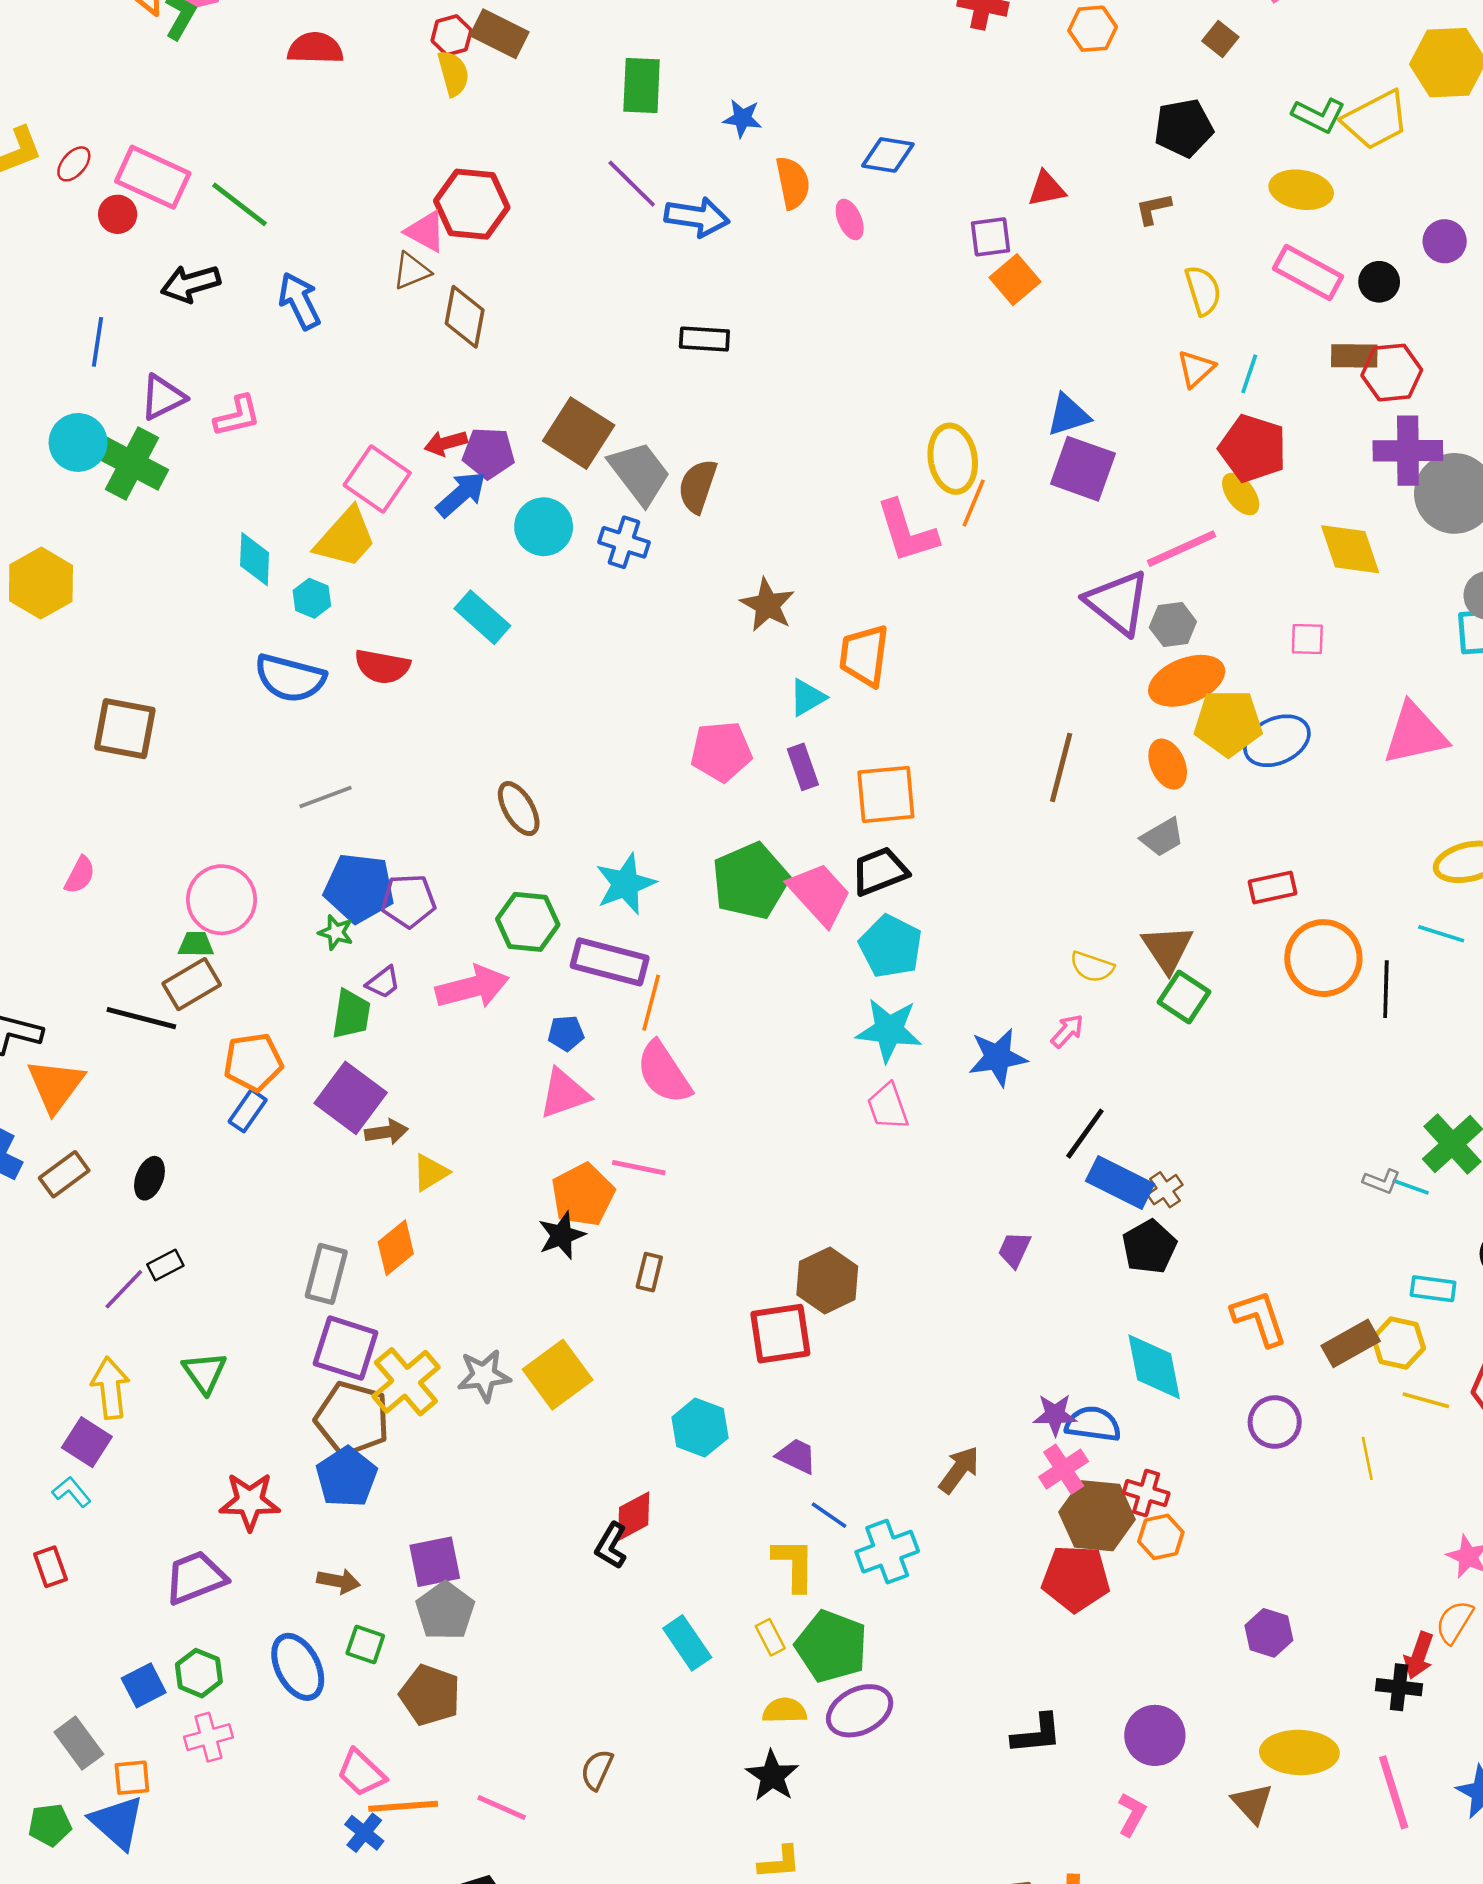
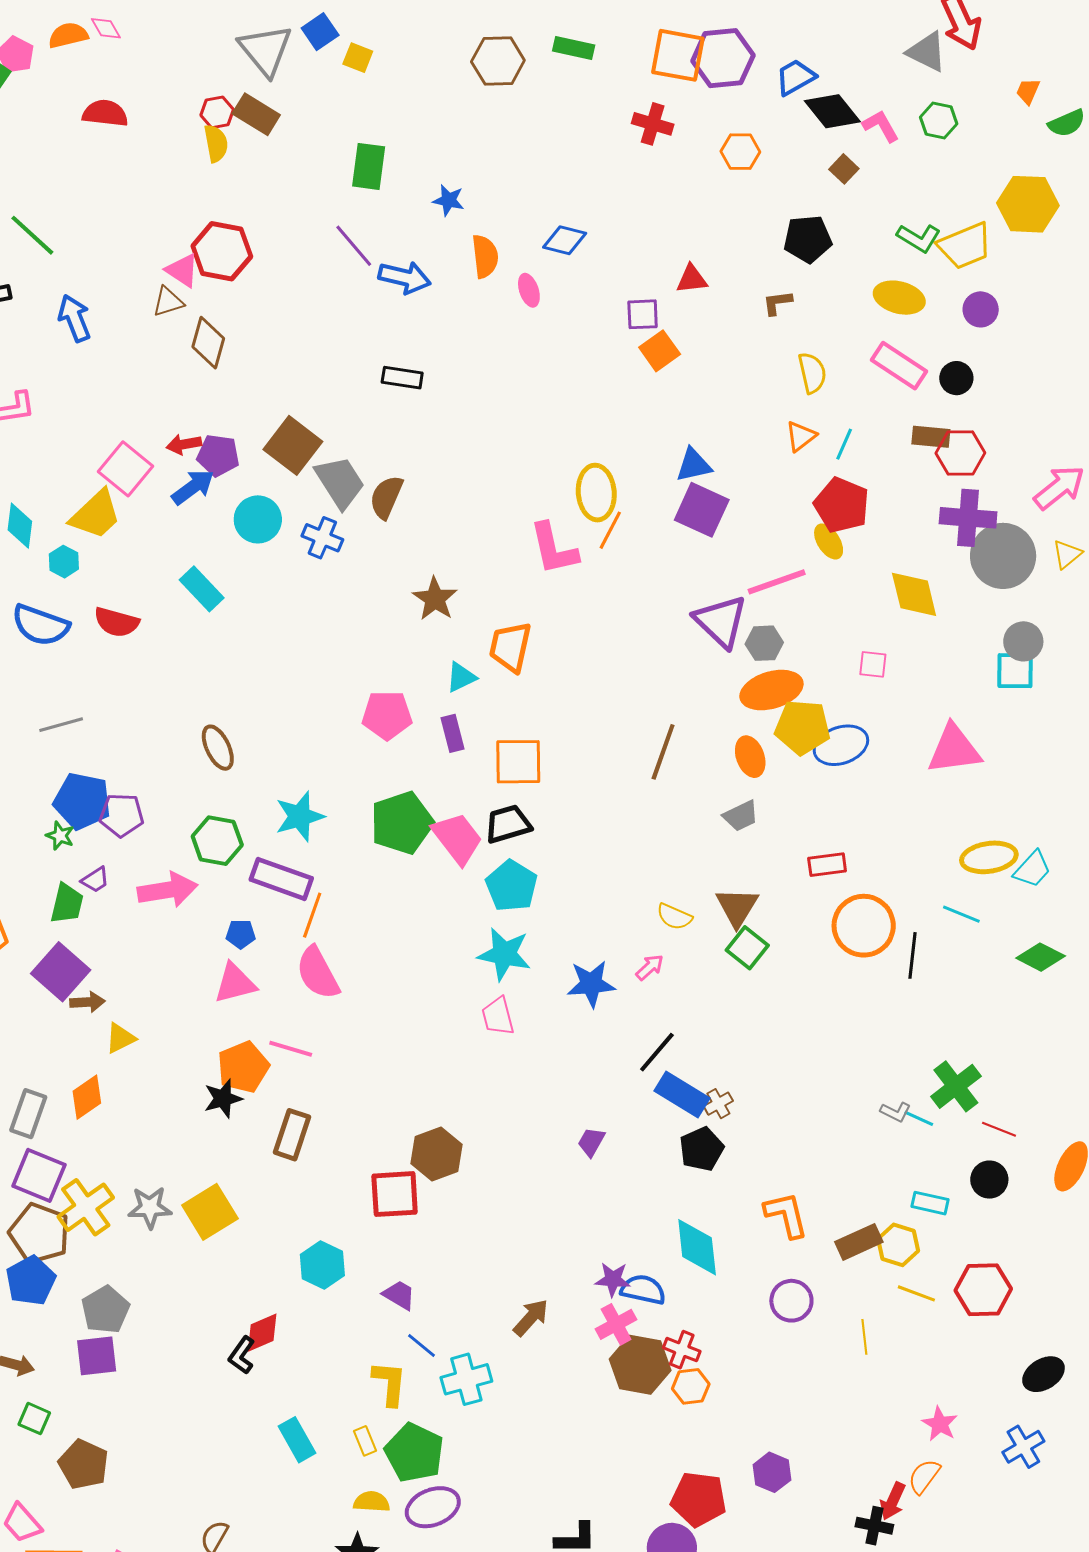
purple circle: (1445, 241) -> (981, 309), moved
brown rectangle: (649, 1272) -> (292, 1135), size x1.6
red pentagon: (1076, 1578) -> (699, 1499), moved
gray pentagon: (445, 1611) -> (105, 1310), moved

